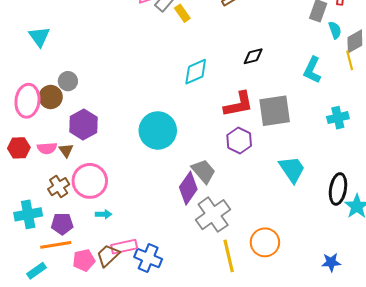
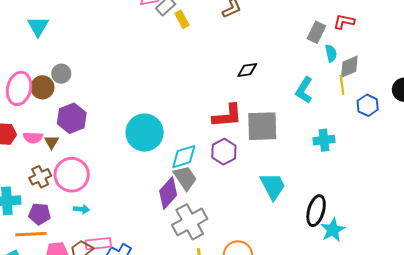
cyan diamond: (196, 72) -> (184, 157), moved

